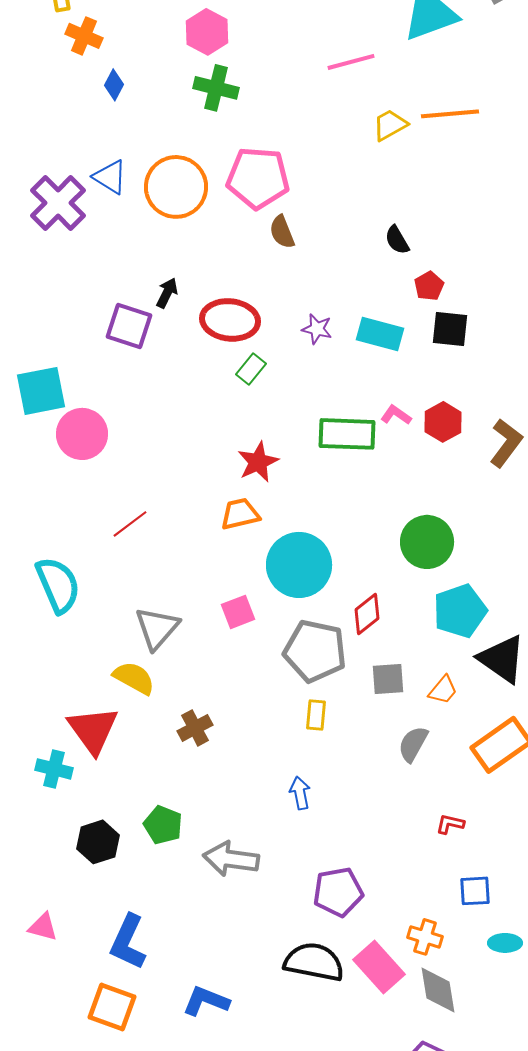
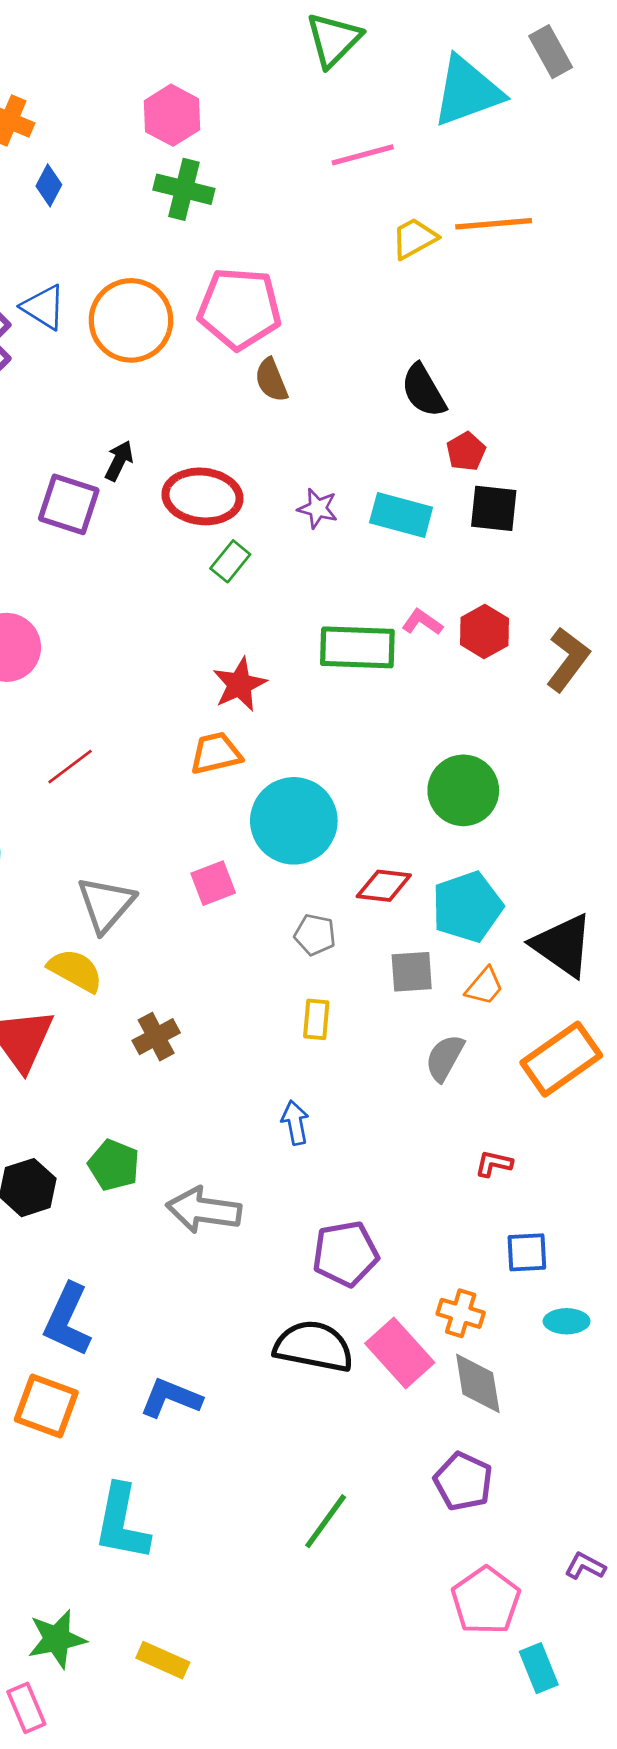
black semicircle: (397, 240) -> (424, 391), size x1.4
cyan pentagon: (460, 611) -> (467, 907), moved
red diamond: (367, 614) -> (384, 886), turned 45
gray pentagon: (315, 651) -> (315, 935), size x0.5

